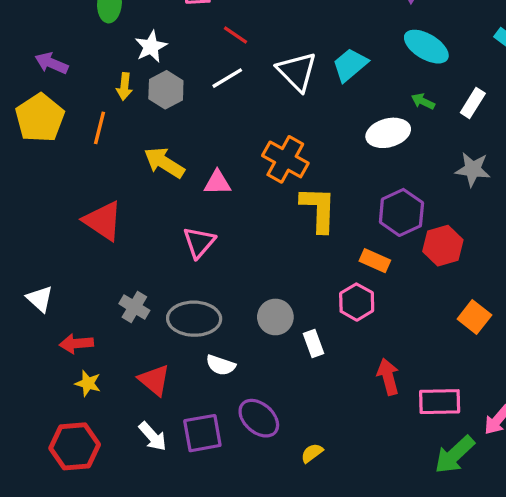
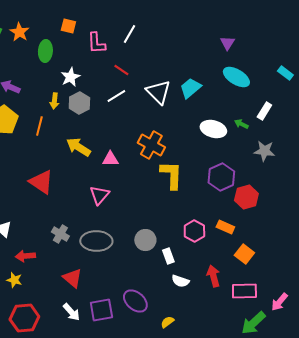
green arrow: (423, 101) -> (241, 124), moved
white ellipse: (388, 133) -> (213, 129), turned 30
orange rectangle: (375, 261) -> (225, 227), moved
orange square: (474, 317) -> (244, 254), moved
white semicircle: (221, 365) -> (180, 281), moved
yellow star: (88, 383) -> (14, 280), moved

